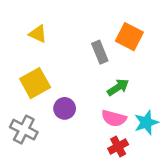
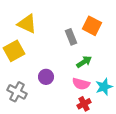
yellow triangle: (38, 34) -> (27, 24), size x1.5
yellow square: (35, 83) -> (14, 51), moved

